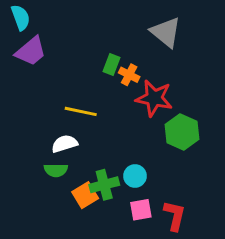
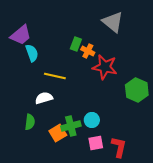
cyan semicircle: (21, 18) -> (32, 53), moved
green hexagon: (182, 132) -> (137, 90), moved
green semicircle: (56, 170) -> (30, 122), moved, turned -84

